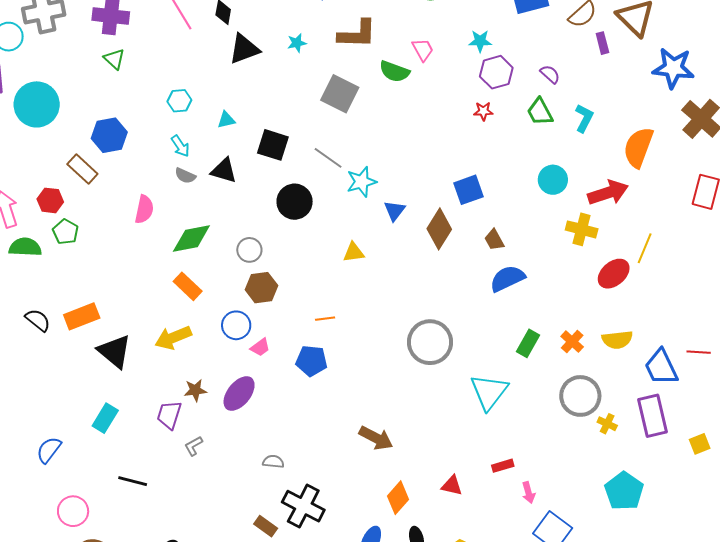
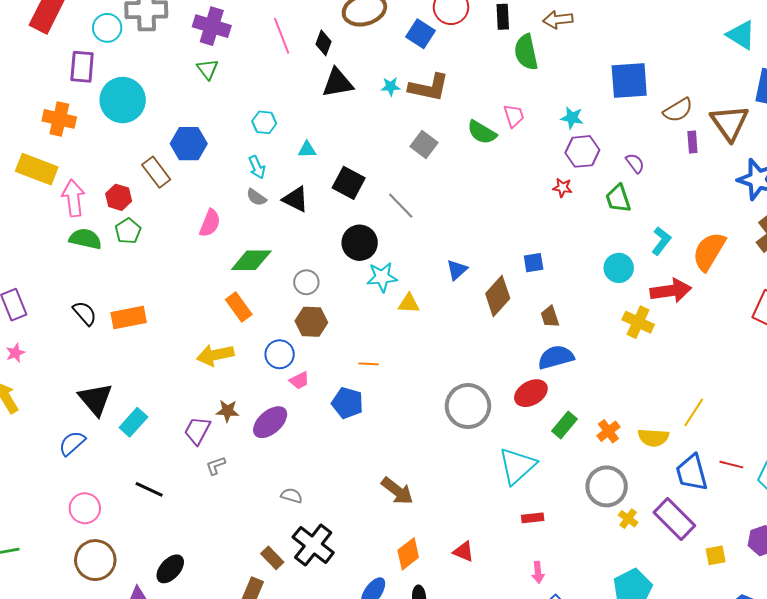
brown L-shape: (357, 34) -> (429, 87), moved
gray square: (340, 94) -> (424, 144), size x0.7
cyan L-shape: (584, 118) -> (661, 241), moved
cyan star: (361, 182) -> (382, 277), moved
blue square: (468, 190) -> (534, 263), size x0.7
yellow line: (645, 248) -> (694, 412), moved
red ellipse: (614, 274) -> (531, 393), moved
black triangle: (115, 351) -> (95, 399), moved
purple rectangle: (653, 416) -> (674, 519), turned -42
red rectangle: (503, 466) -> (533, 518), moved

